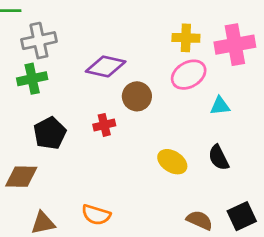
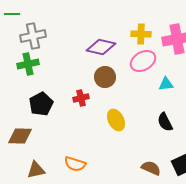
purple diamond: (106, 66) -> (101, 47), moved
yellow ellipse: (172, 162) -> (116, 120), moved, turned 30

